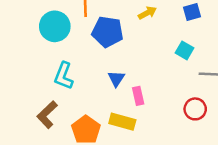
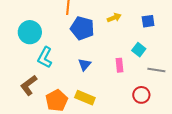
cyan circle: (55, 26) -> (30, 32), moved
pink rectangle: (138, 96) -> (120, 65), moved

